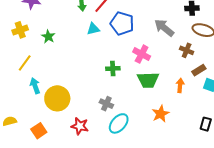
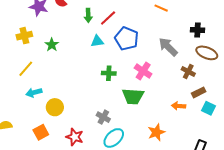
green cross: (113, 69) -> (109, 73), moved
green trapezoid: (148, 80) -> (133, 96), moved
orange arrow: (180, 85) -> (179, 106), turned -96
cyan arrow: (35, 86) -> (34, 93), turned -91
yellow circle: (57, 98) -> (55, 107), size x0.7
orange square: (39, 131) -> (41, 132), moved

